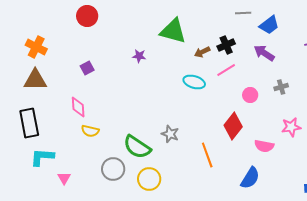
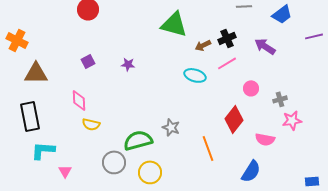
blue trapezoid: (269, 25) -> (282, 14), moved
orange cross: (36, 47) -> (17, 40), moved
purple star: (139, 56) -> (128, 64), moved
gray cross: (281, 87) -> (280, 99), moved
green semicircle: (137, 147) -> (138, 140), turned 132

